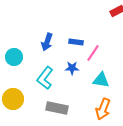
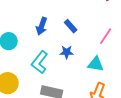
blue rectangle: (76, 42) -> (71, 26), turned 40
pink line: (93, 53) -> (106, 36), moved

